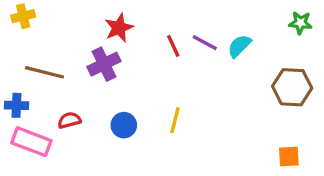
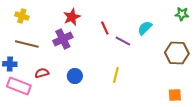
yellow cross: (23, 16) -> (22, 16), moved, turned 32
purple line: (205, 43) -> (123, 41), moved
yellow line: (175, 120) -> (116, 75), moved

